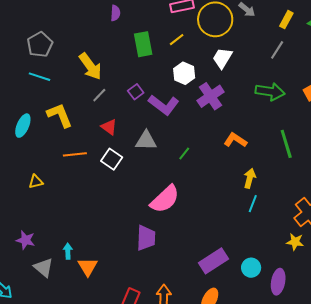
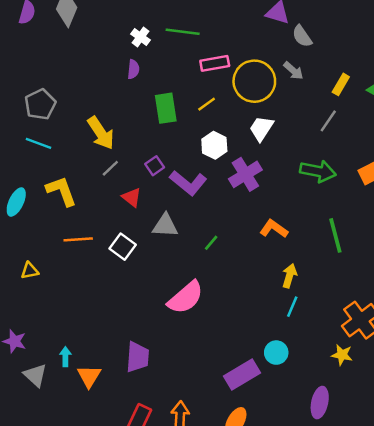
red triangle: (109, 127) -> (132, 197), moved
purple trapezoid: (146, 238) -> (138, 357), moved
cyan circle: (251, 268) -> (276, 353), moved

